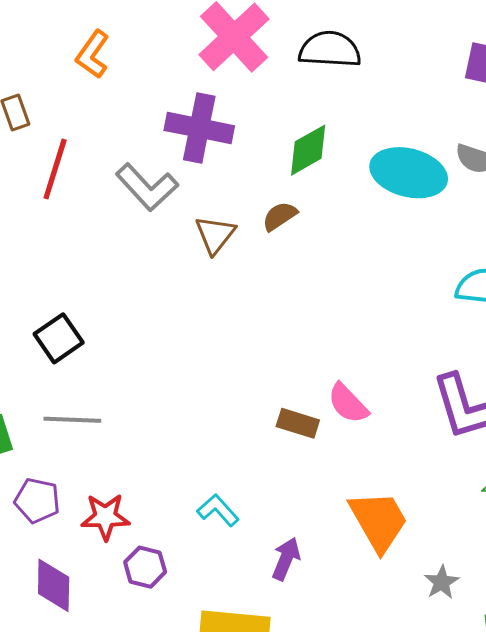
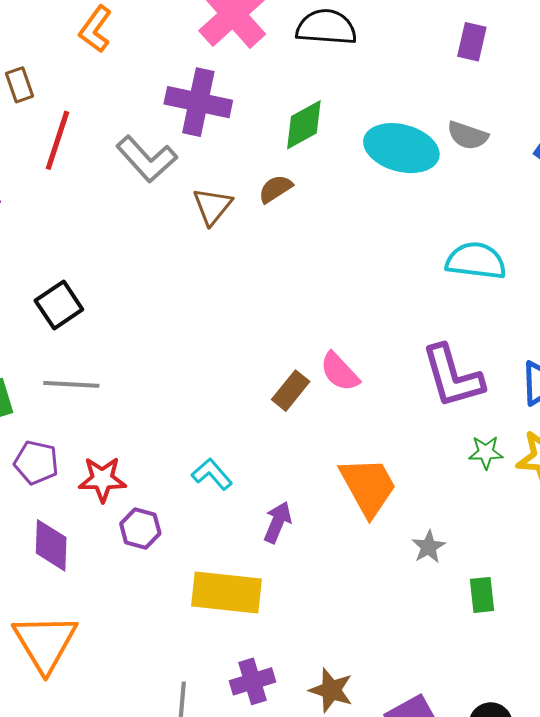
brown rectangle: (298, 423) -> (291, 391), turned -69

